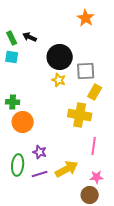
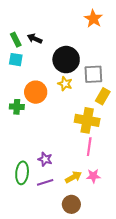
orange circle: (23, 122) -> (36, 92), moved
pink line: (94, 146) -> (89, 147), moved
yellow arrow: (67, 169) -> (73, 177), size x0.7
pink star: (97, 177) -> (93, 176), moved
brown circle: (90, 195) -> (71, 204), moved

